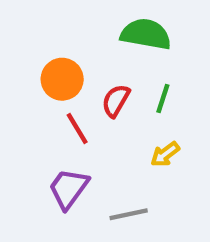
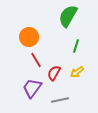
green semicircle: (146, 34) -> (68, 16), turned -70
red semicircle: (116, 101) -> (54, 73), moved

